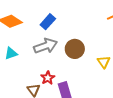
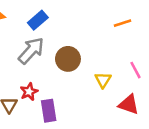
gray arrow: (45, 46) -> (31, 51), turned -35

